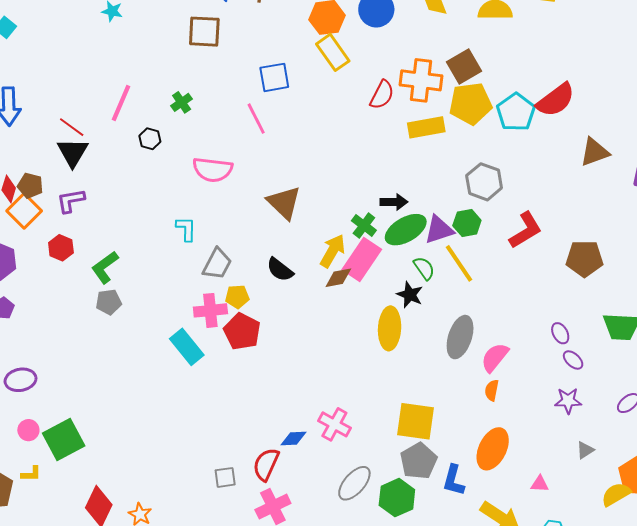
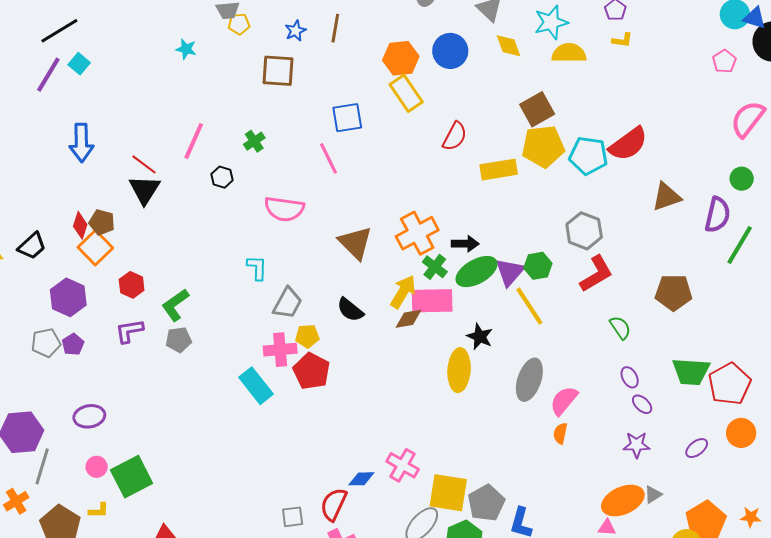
orange cross: (421, 80) -> (417, 233), moved, turned -36
cyan pentagon: (516, 112) -> (588, 156), turned -30
gray hexagon: (484, 182) -> (584, 231), moved
purple L-shape: (71, 201) -> (129, 331), moved
purple triangle: (439, 230) -> (510, 272), turned -32
pink rectangle: (362, 259) -> (432, 301), turned 54
brown pentagon: (584, 259) -> (674, 292), moved
green semicircle: (424, 268) -> (620, 328), moved
yellow square: (415, 421) -> (448, 493), moved
orange ellipse: (493, 449) -> (623, 501), moved, turned 39

